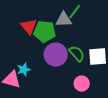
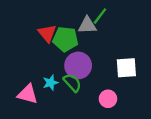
green semicircle: (77, 54) -> (72, 83), moved
cyan star: (24, 70) -> (51, 83), moved

